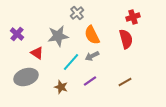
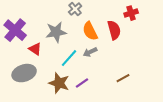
purple cross: (17, 34) -> (15, 30), size x1.6
red semicircle: (126, 39) -> (114, 30), moved
purple line: (90, 81) -> (82, 83), moved
brown star: (61, 87) -> (59, 83), size x1.5

